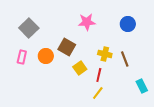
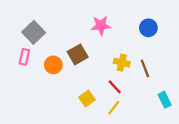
brown square: (67, 47) -> (78, 54), turned 30
pink rectangle: (22, 57) -> (24, 57), moved
yellow square: (80, 68) -> (87, 99), moved
red line: (99, 75) -> (115, 87), turned -56

